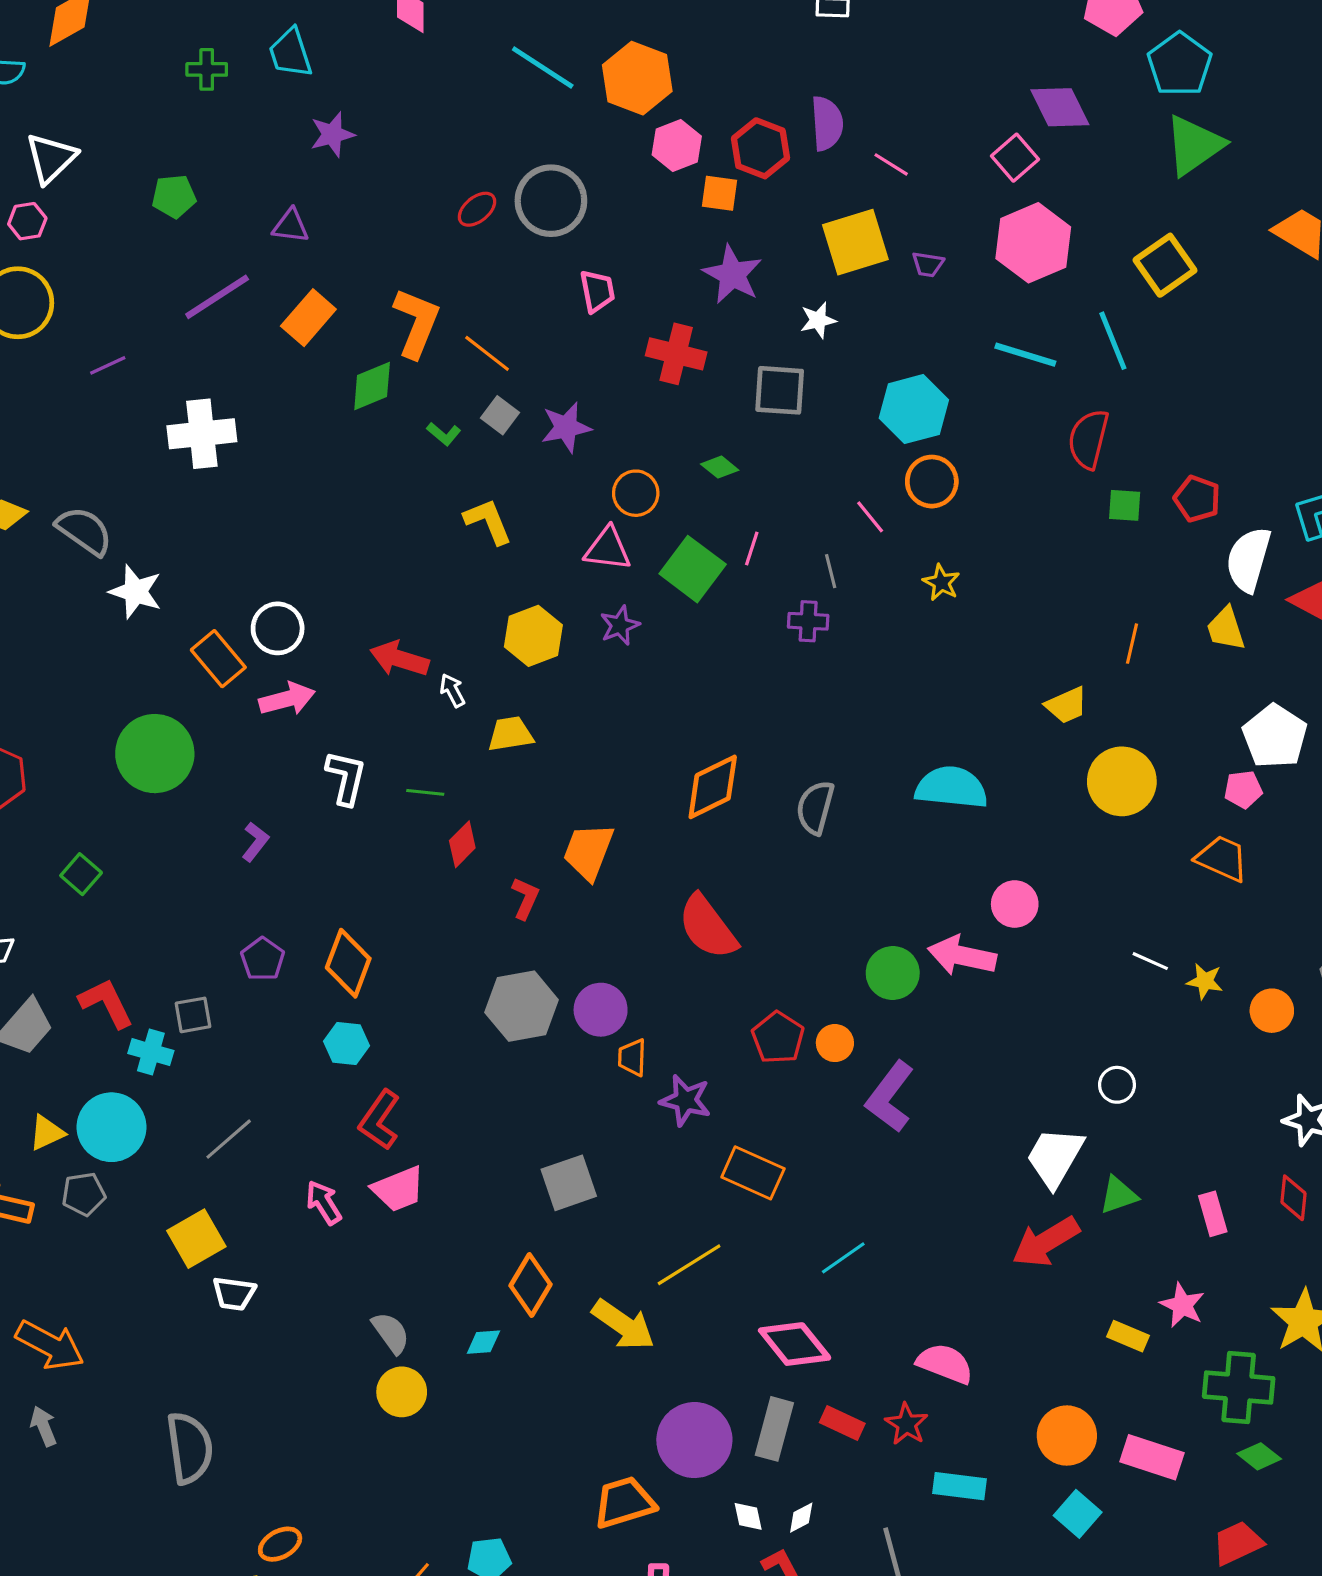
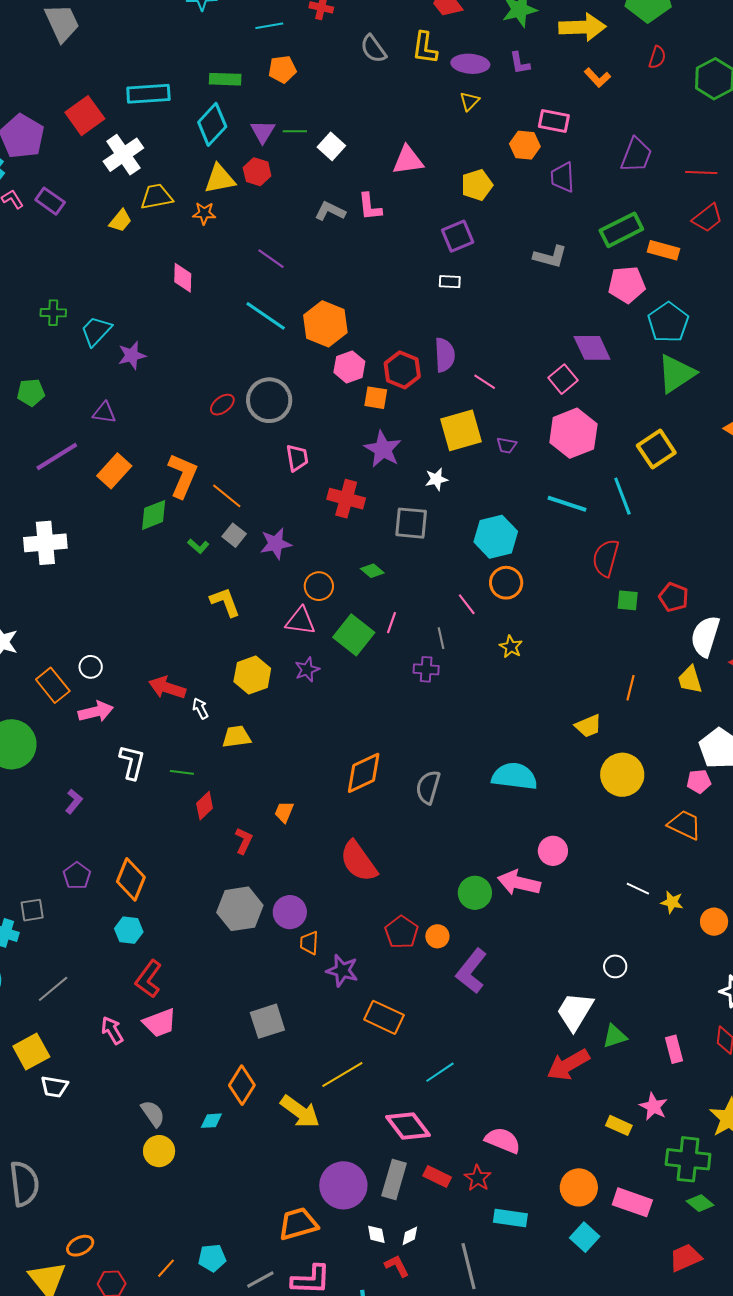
cyan trapezoid: (291, 53) -> (96, 331), moved, turned 60
white circle: (278, 628) -> (91, 667), size x0.7
orange trapezoid: (588, 851) -> (284, 812), size x0.6

